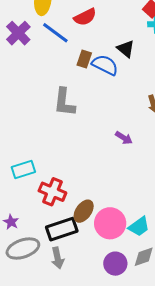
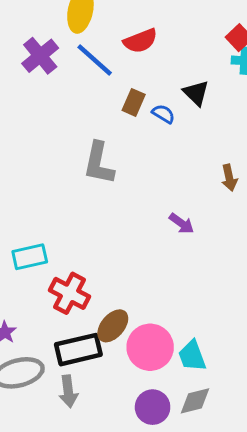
blue semicircle: (105, 65) -> (163, 114), size x0.6
cyan trapezoid: (139, 227) -> (192, 356), turned 100

